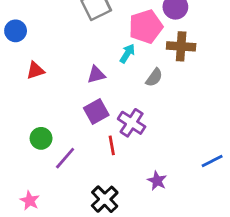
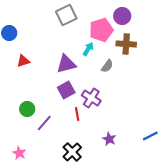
purple triangle: (96, 75) -> (66, 64), size x1.5
blue line: (212, 161) -> (150, 136), moved

